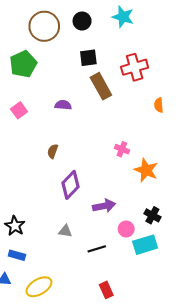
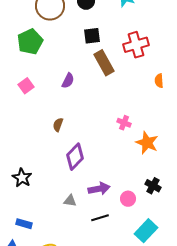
purple semicircle: (63, 105) -> (68, 81), turned 112
purple arrow: (104, 206) -> (99, 189), moved
black star: (15, 226) -> (22, 178), moved
cyan rectangle: (145, 245) -> (146, 231), moved, turned -30

